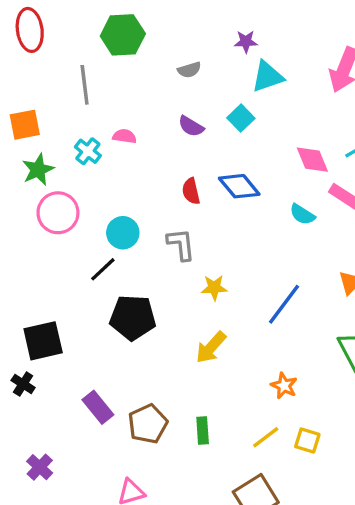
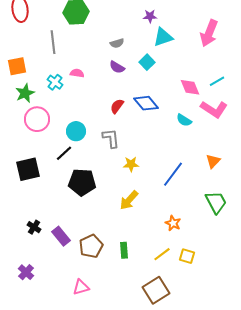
gray semicircle: (189, 70) -> (117, 43), moved
red semicircle: (191, 191) -> (117, 106), turned 49
black square: (43, 341) -> (28, 169), moved
black cross: (23, 384) -> (34, 227), moved

